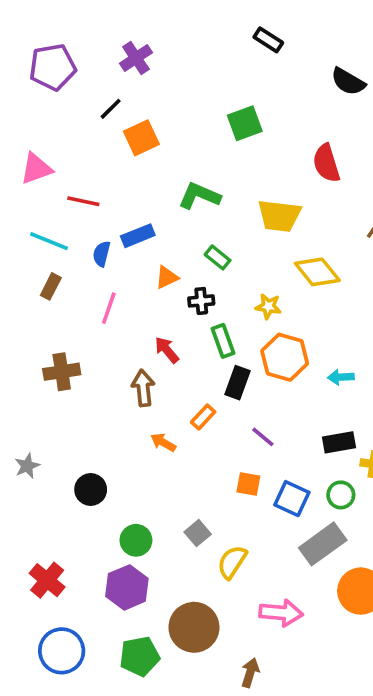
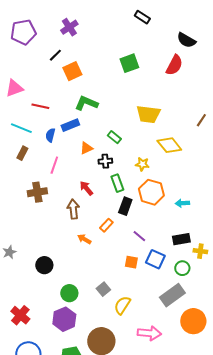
red semicircle: (326, 163) -> (174, 65), moved, turned -135
green L-shape: (199, 196) -> (86, 103), moved
brown cross: (62, 372) -> (37, 192), moved
blue square: (292, 499) -> (155, 259), moved

